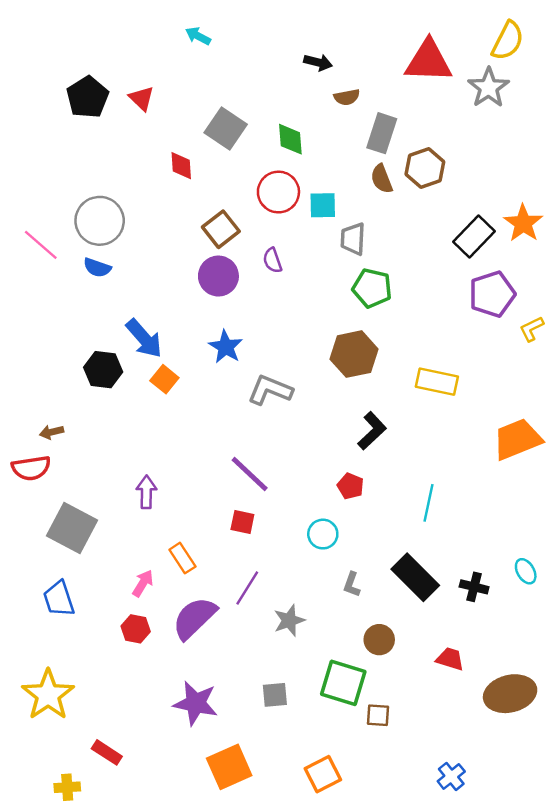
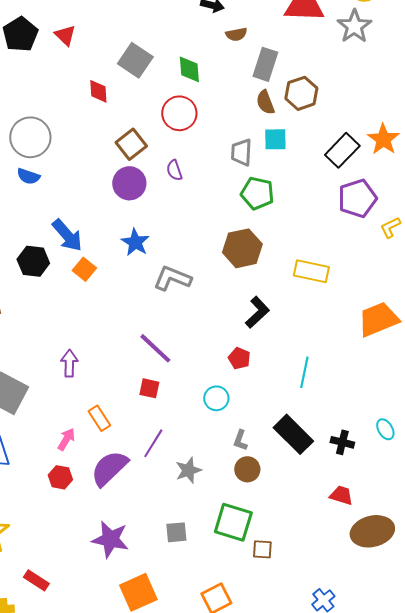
cyan square: (323, 205) -> (275, 139), moved
brown circle: (379, 640) -> (247, 469), moved
red trapezoid: (450, 659) -> (341, 495), moved

